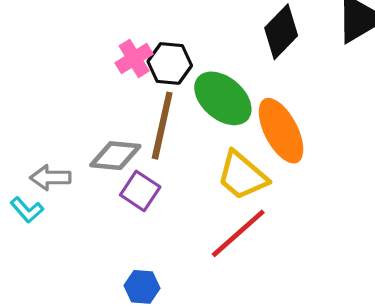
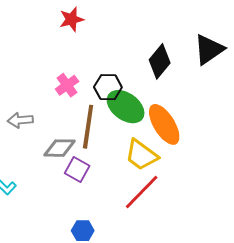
black hexagon: (170, 63) -> (108, 87), moved
gray arrow: (50, 178) -> (20, 120), moved

